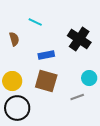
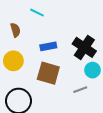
black cross: (79, 39) -> (84, 47), moved
yellow circle: (12, 81) -> (13, 61), moved

